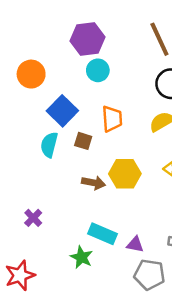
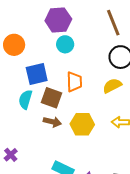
blue square: (62, 111) -> (37, 74), turned 30
brown square: (83, 141) -> (52, 98), size x1.5
brown arrow: (94, 183) -> (52, 122), moved

